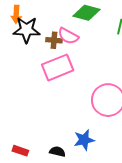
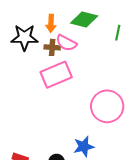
orange arrow: (16, 14) -> (51, 23), moved

